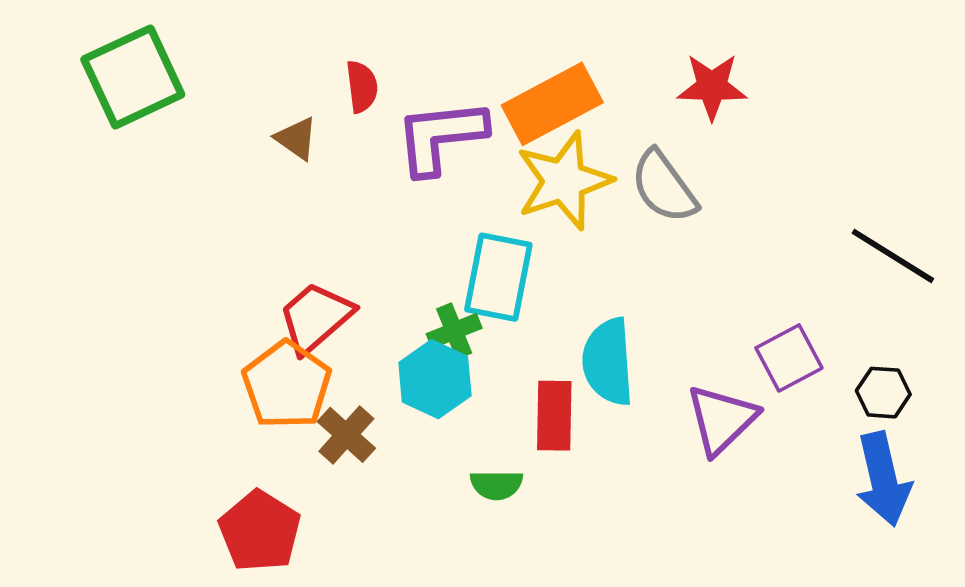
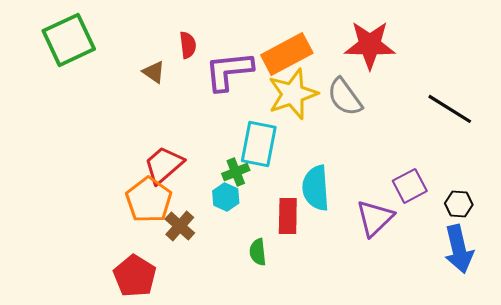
red star: (712, 87) -> (370, 45), size x1.4
black line: (893, 256) -> (450, 109), moved
cyan hexagon: (435, 379) -> (226, 197), size x0.7
green semicircle: (496, 485) -> (258, 252), turned 84

